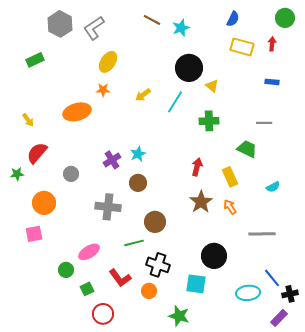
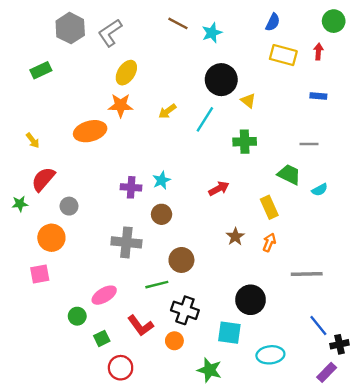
orange star: (103, 90) -> (121, 105), size x1.5
purple cross: (112, 160) -> (131, 187), turned 36
red arrow: (197, 167) -> (219, 189), moved, turned 48
gray circle: (71, 174) -> (69, 206), moved
cyan semicircle: (273, 187) -> (320, 190), moved
brown star: (201, 202) -> (235, 237), size x0.7
orange arrow: (230, 207) -> (269, 242), turned 56
cyan ellipse: (248, 293) -> (270, 355), moved

